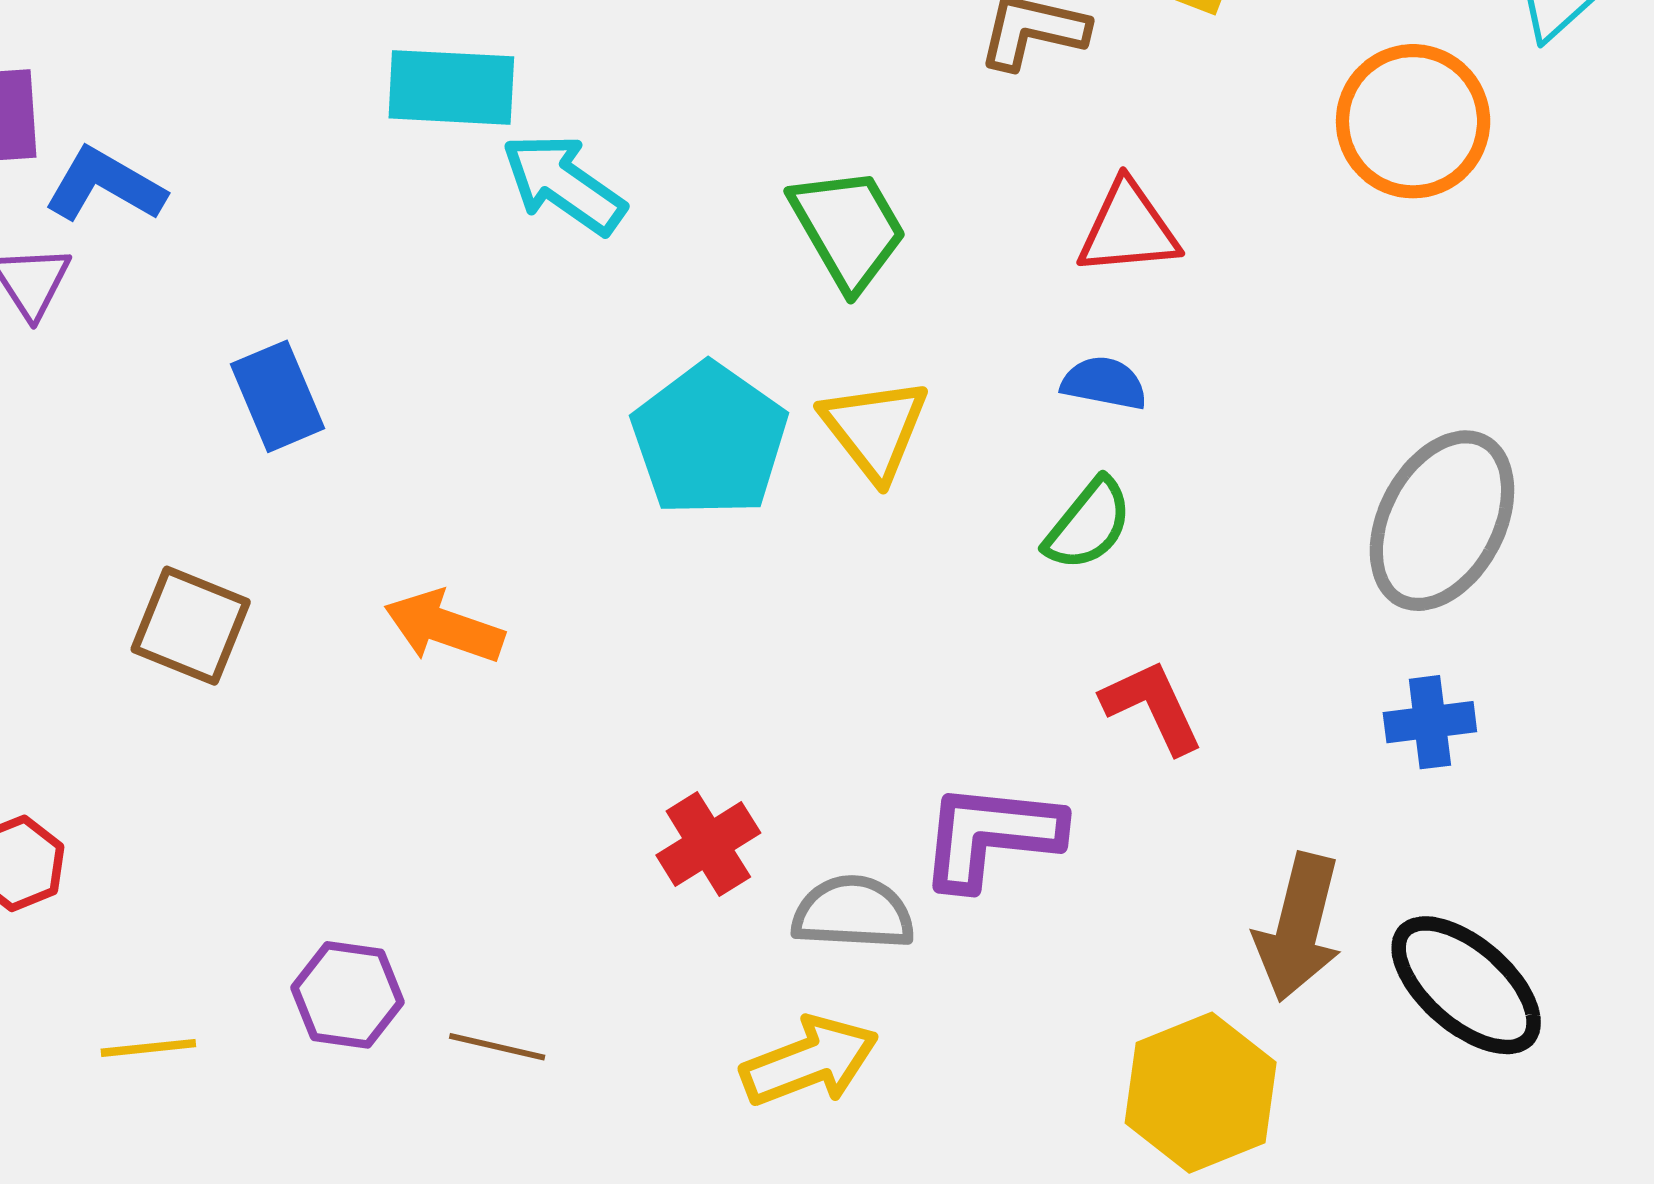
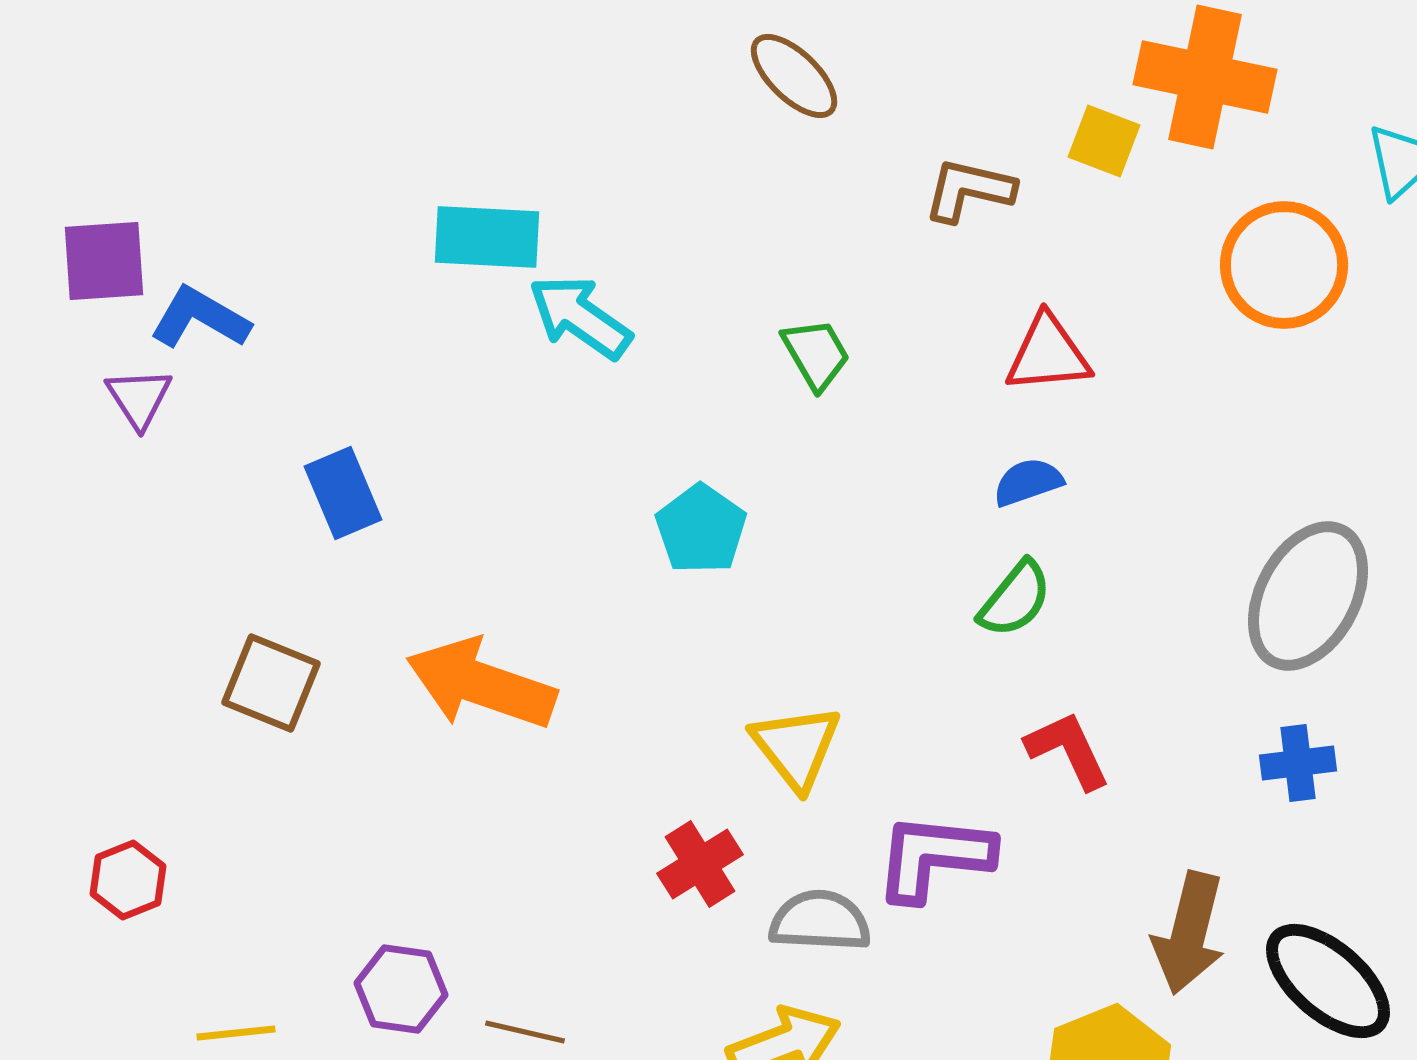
green trapezoid: (848, 229) -> (816, 354), size x0.7
blue semicircle: (1104, 383) -> (1028, 482), turned -30
yellow triangle: (875, 429) -> (796, 747), moved
cyan pentagon: (710, 440) -> (701, 529), size x0.7
orange arrow: (444, 627) -> (481, 684), size x1.5

